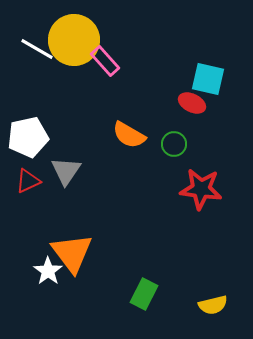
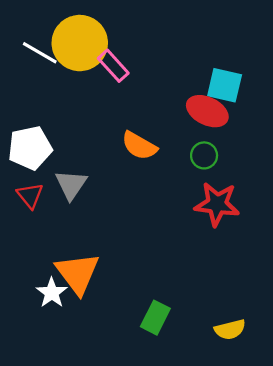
red ellipse: (192, 103) -> (207, 111), size x1.4
green circle: (174, 144) -> (204, 155), moved
red triangle: (28, 181) -> (30, 195), turned -44

